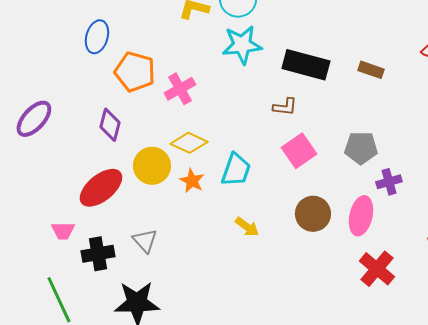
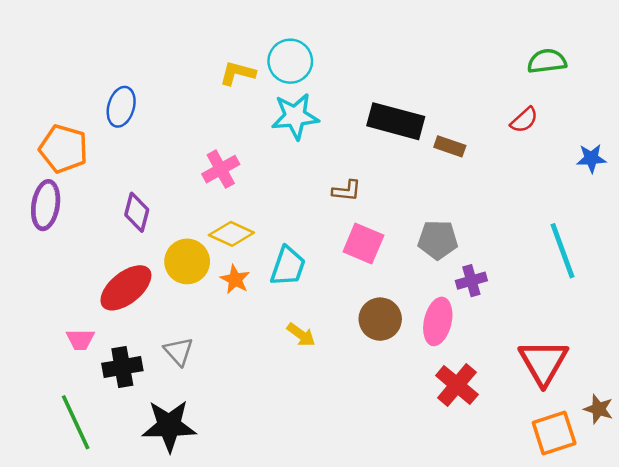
black rectangle: (306, 65) -> (396, 121), moved
orange pentagon: (135, 72) -> (64, 149), moved
purple ellipse: (34, 119) -> (46, 205), turned -33
pink square: (299, 151) -> (363, 243), turned -32

